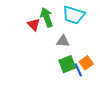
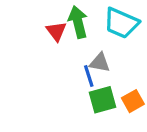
blue line: (78, 70) -> (89, 76), moved

